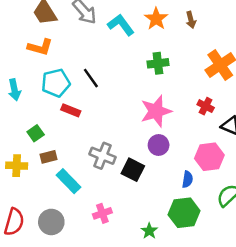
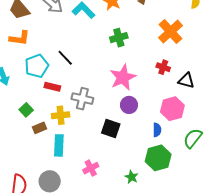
gray cross: (103, 156) -> (82, 99), moved
yellow cross: (17, 166) -> (61, 115), moved
cyan rectangle: (68, 181) -> (59, 145), turned 55

